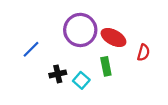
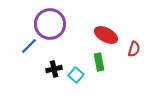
purple circle: (80, 30) -> (50, 24), moved

